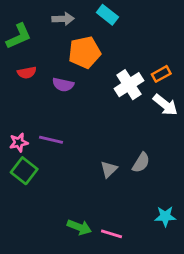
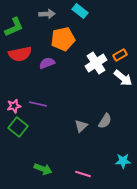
red semicircle: (27, 73) -> (20, 54), size x1.6
purple semicircle: (63, 85) -> (47, 63), turned 147
green arrow: (79, 227) -> (43, 169), moved

